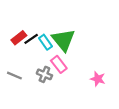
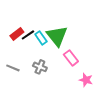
pink rectangle: (59, 64) -> (71, 58), moved
pink star: (98, 79) -> (86, 80), moved

